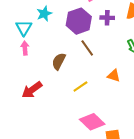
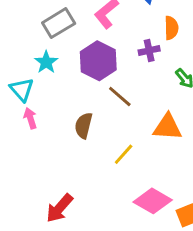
purple cross: (107, 18) -> (149, 50), moved
orange triangle: (114, 76) -> (167, 127), size x1.5
red arrow: (32, 90) -> (60, 208), moved

